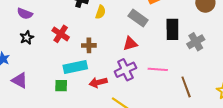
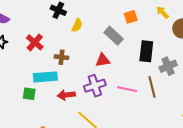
brown line: (186, 87) -> (152, 87), moved

